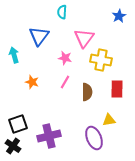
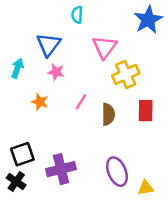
blue star: (119, 16) -> (148, 20), size x1.6
cyan arrow: (14, 55) -> (17, 68), turned 35
pink star: (65, 58) -> (56, 72), moved
yellow cross: (101, 60) -> (126, 74), turned -35
yellow triangle: (109, 120) -> (146, 188), moved

